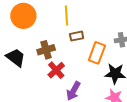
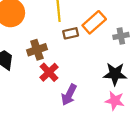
orange rectangle: (97, 53) -> (94, 22), moved, turned 30

